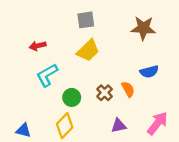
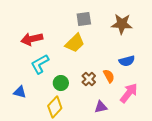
gray square: (86, 20) -> (84, 19), moved
red arrow: (38, 46) -> (32, 39), size x1.5
pink arrow: (157, 123) -> (129, 93), moved
blue triangle: (23, 130) -> (20, 92), moved

